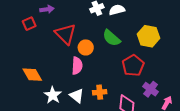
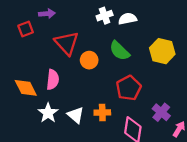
pink semicircle: (77, 66) -> (53, 80), moved
red pentagon: (133, 66) -> (129, 88), moved

